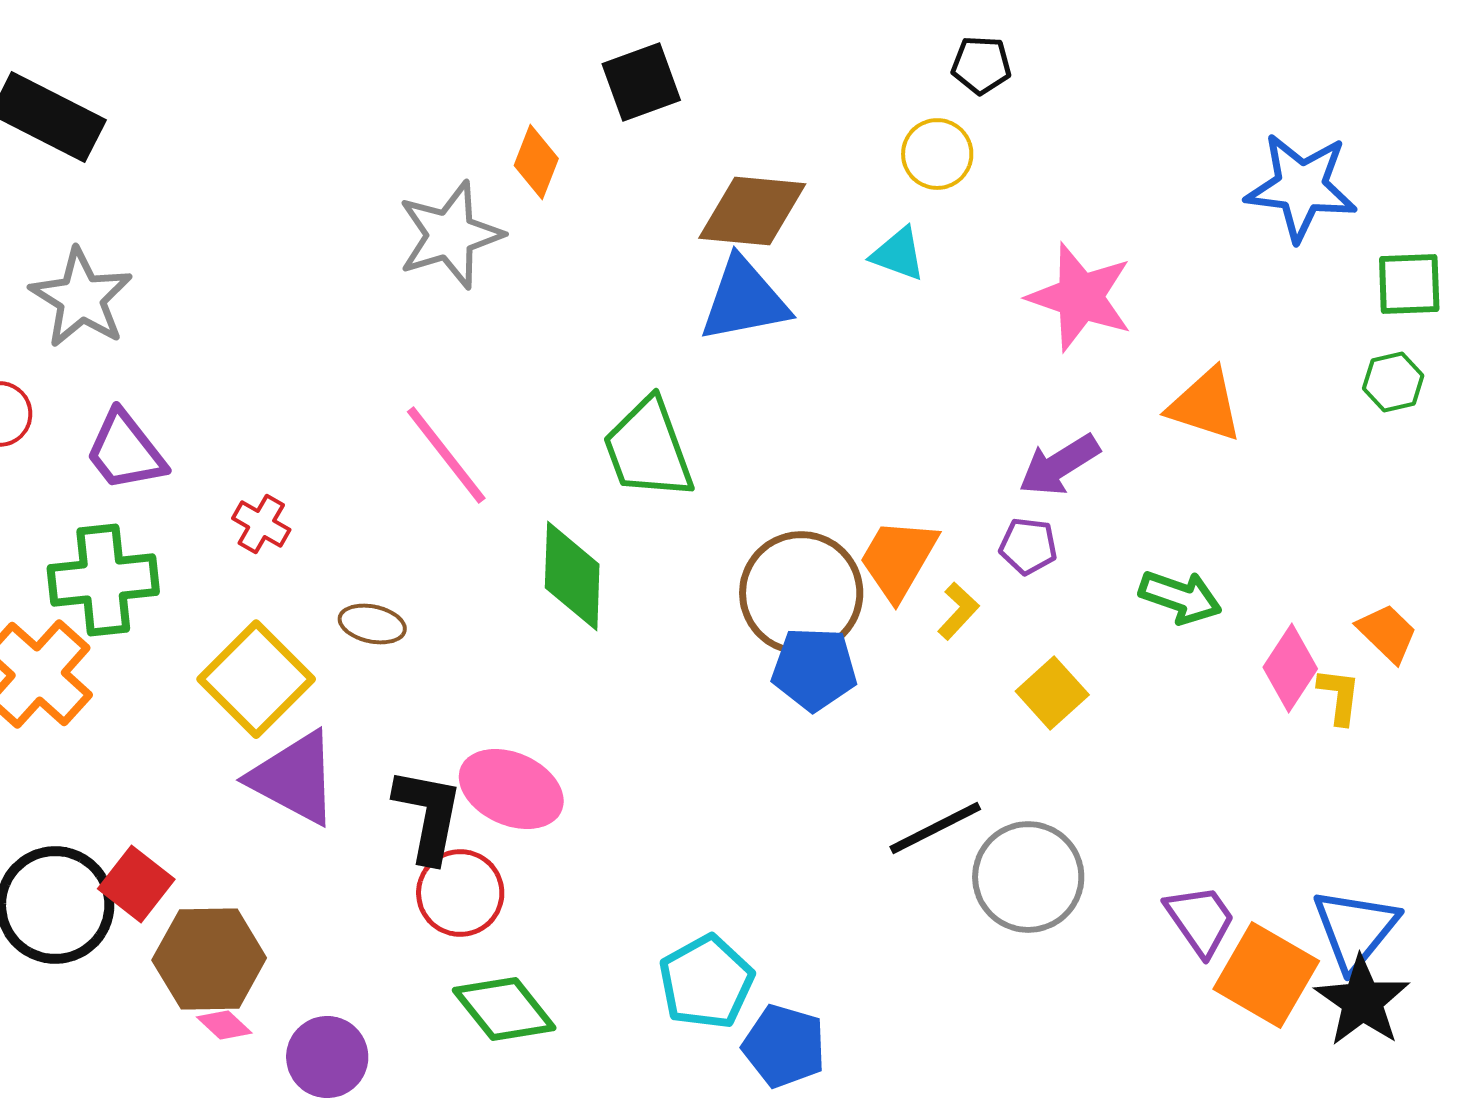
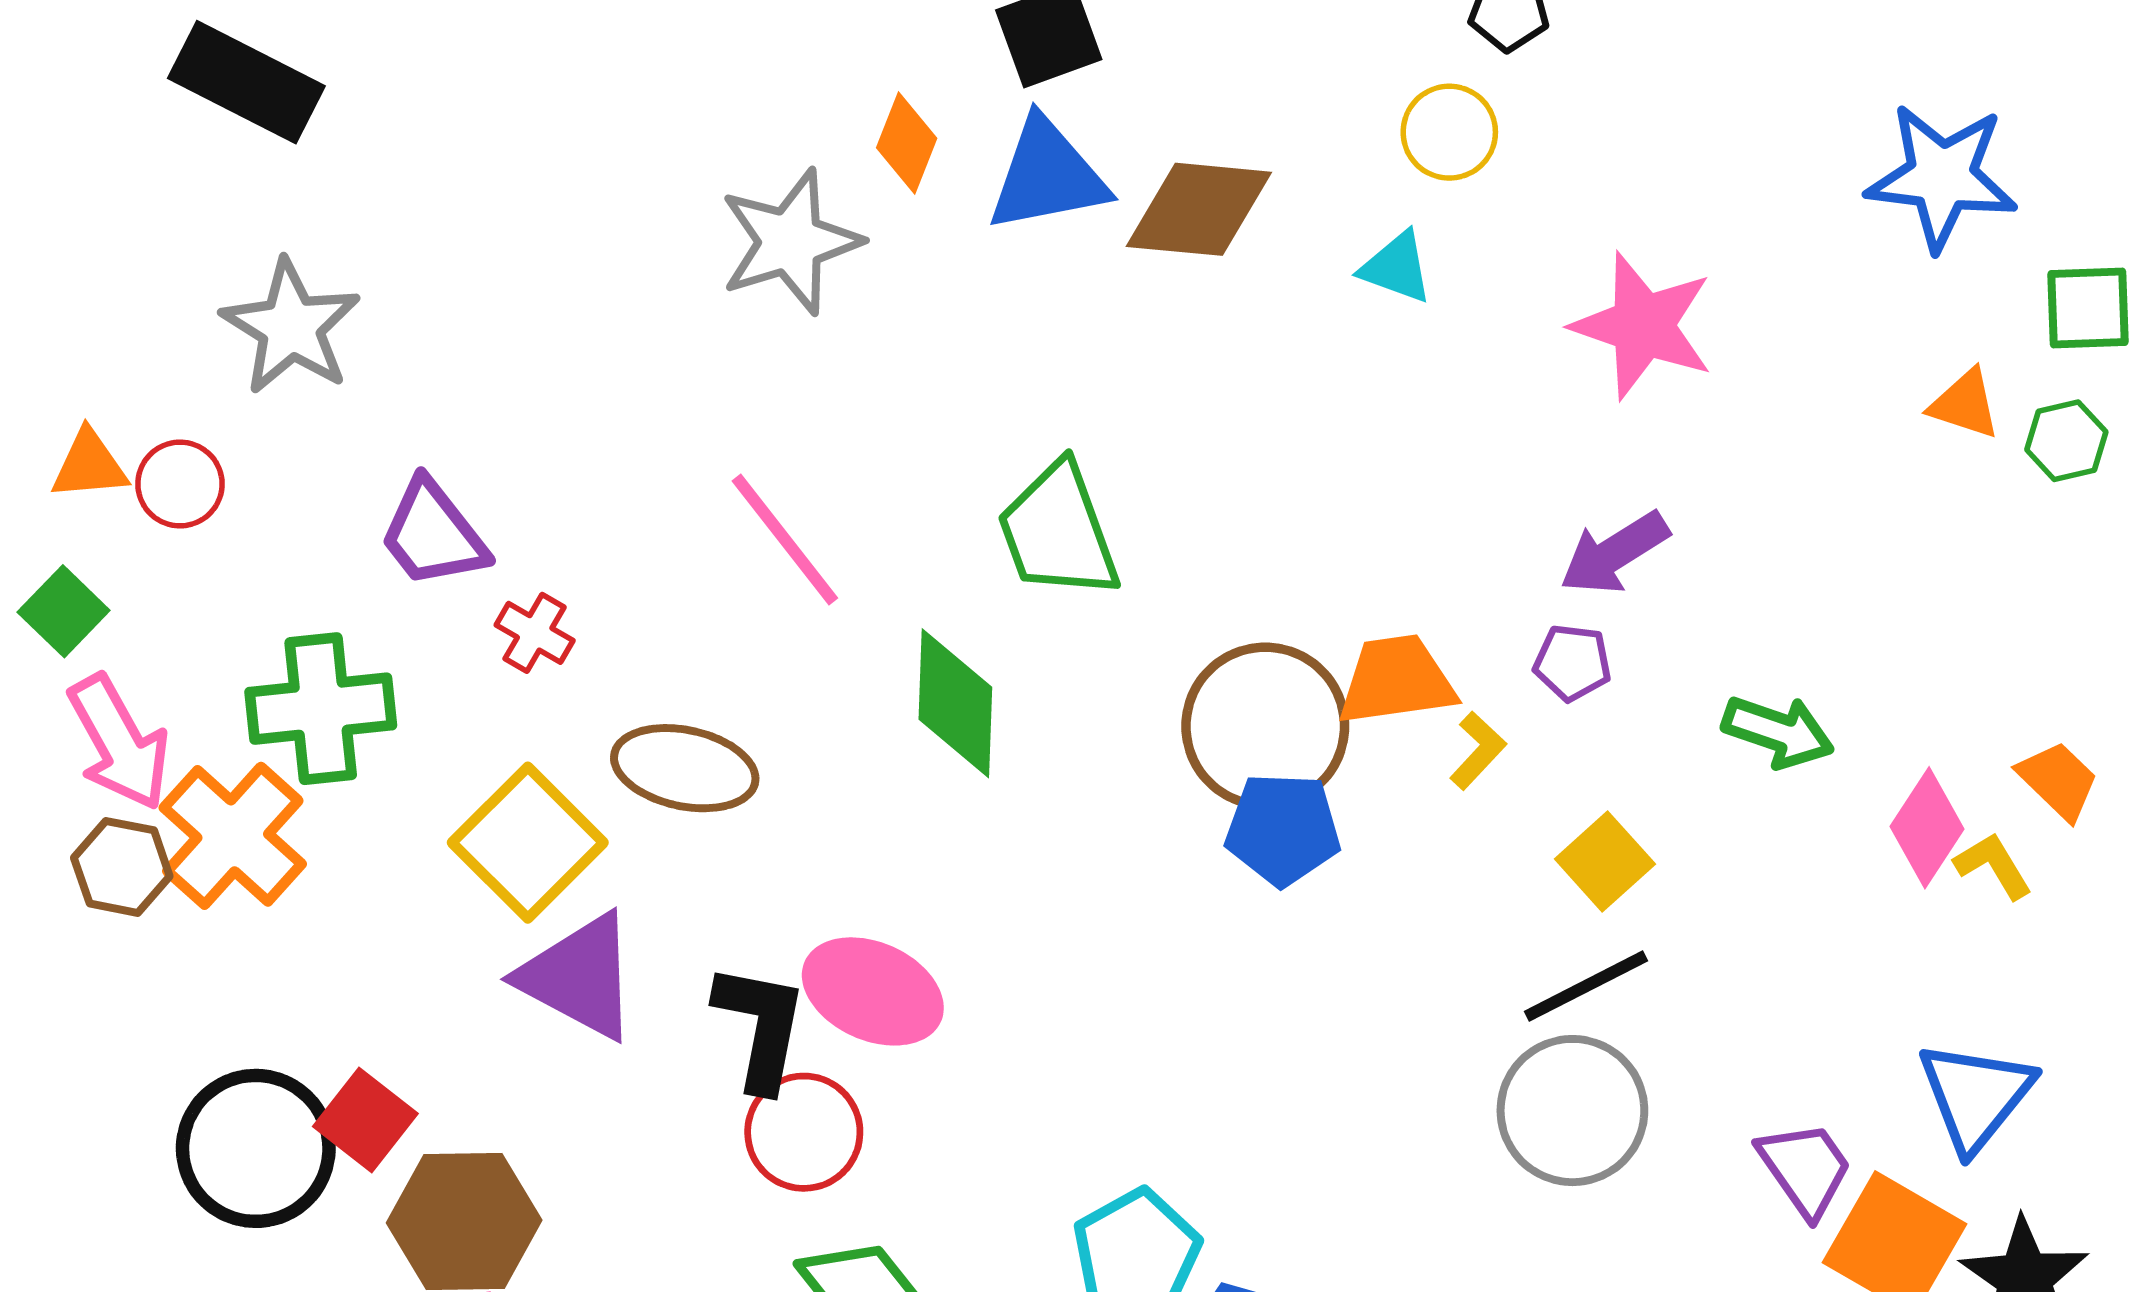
blue triangle: (744, 300) -> (1047, 175), moved
orange triangle: (1205, 405) -> (1965, 404), moved, size x0.7
purple trapezoid: (125, 451) -> (433, 534), moved
orange trapezoid: (898, 559) -> (1397, 680), turned 52
brown ellipse: (372, 624) -> (685, 768), size x1.6
yellow L-shape: (1339, 696) -> (1993, 866), turned -38
black line: (935, 828) -> (1586, 986), moved
blue triangle: (1355, 929) -> (1976, 1096), moved

